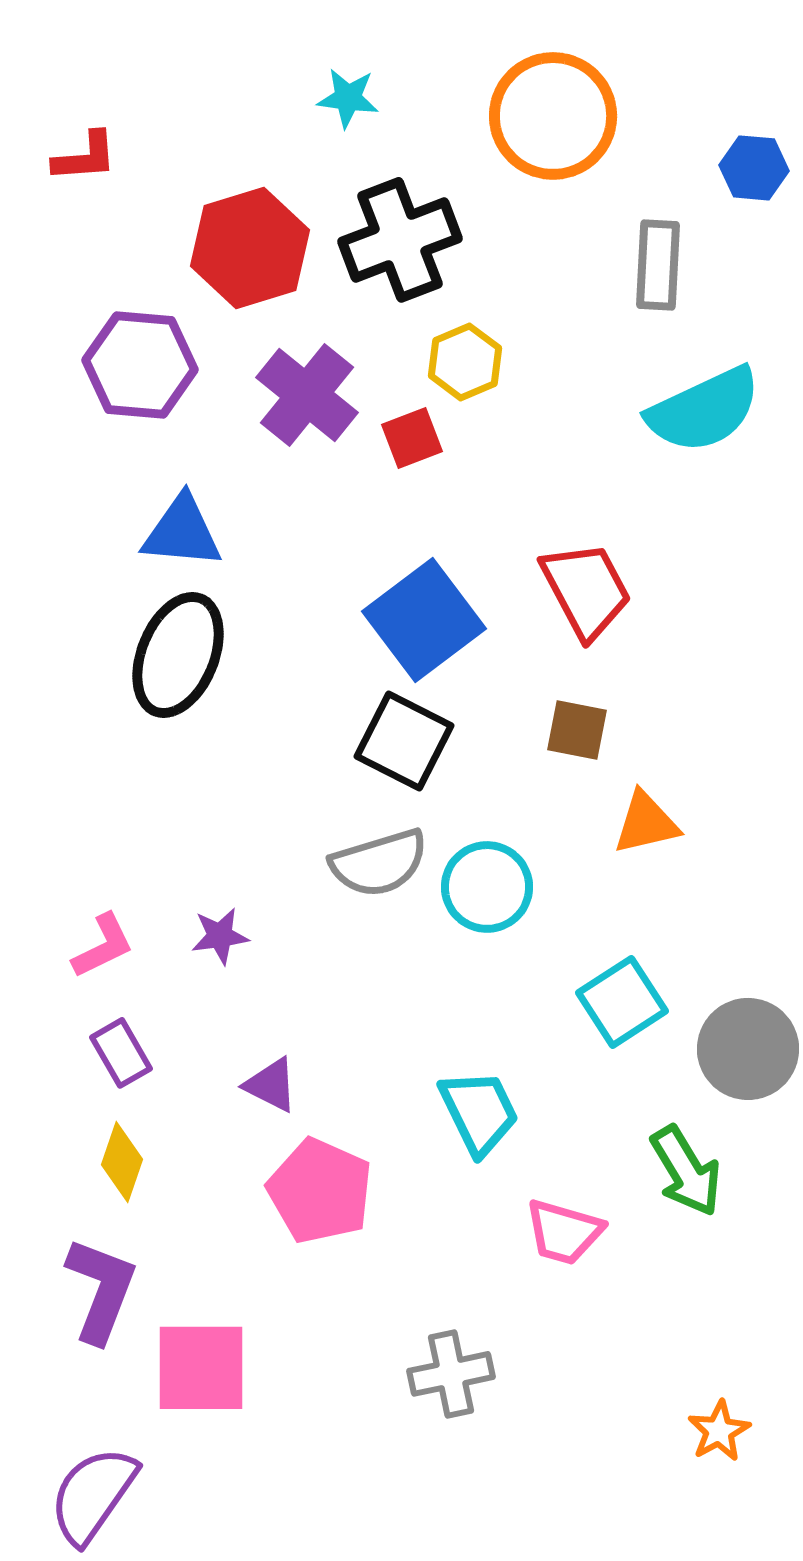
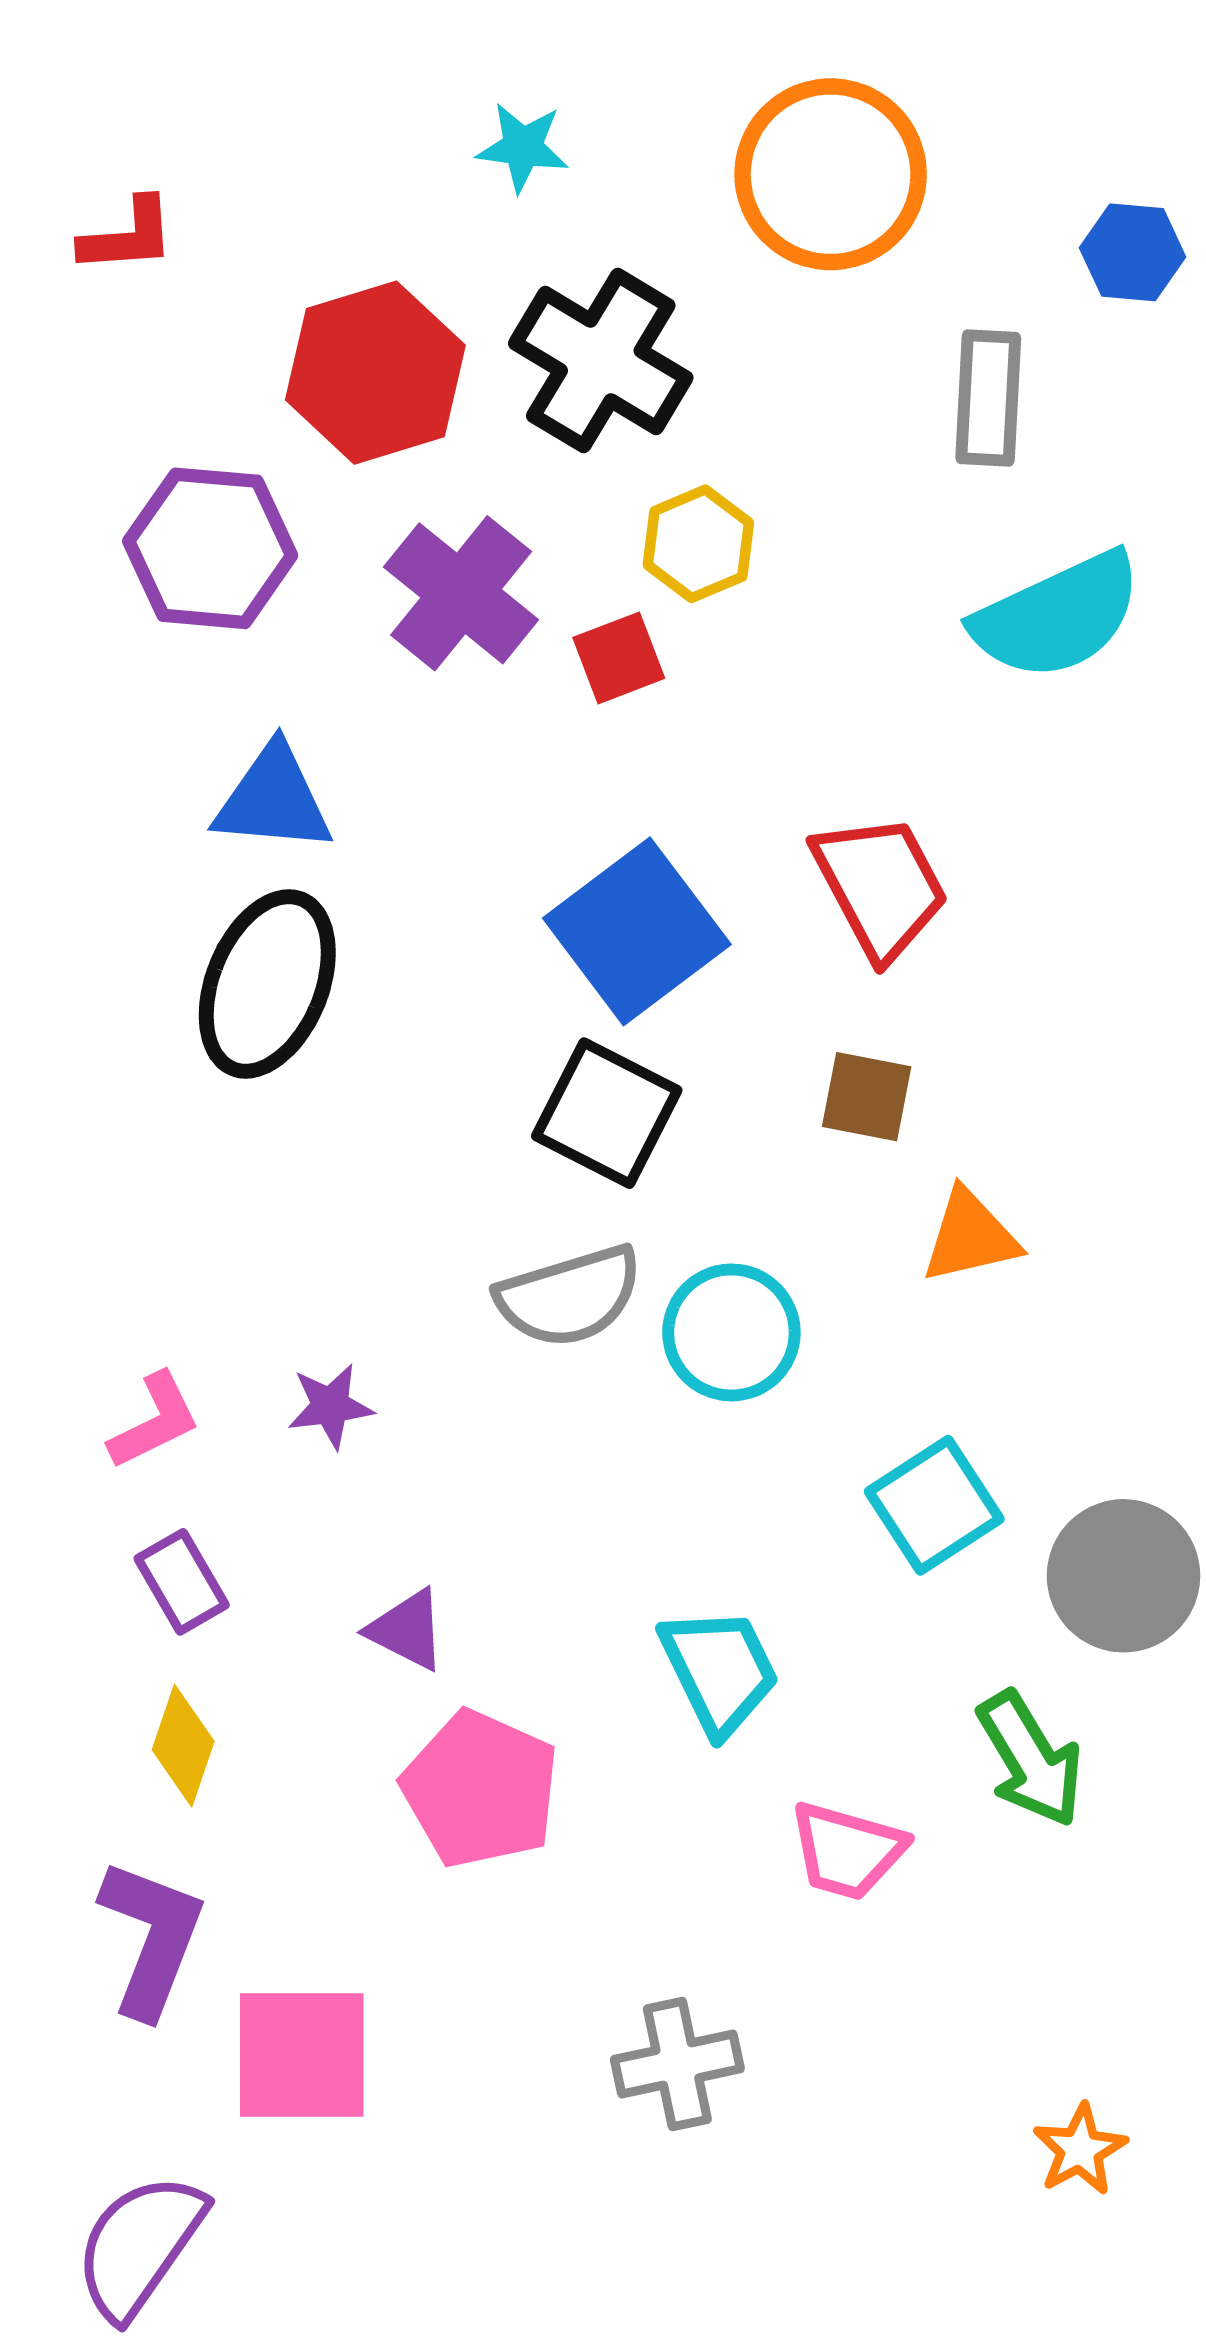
black cross: (400, 240) -> (601, 361), turned -38

